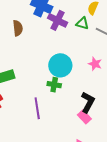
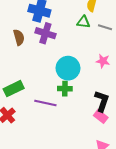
purple cross: (57, 20) -> (45, 33), moved
purple line: (37, 108) -> (45, 103), moved, turned -60

